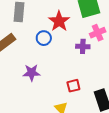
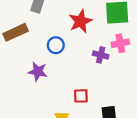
blue circle: (44, 38) -> (56, 45), moved

